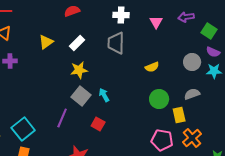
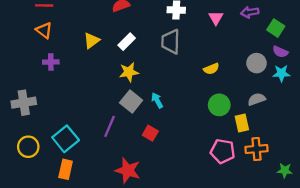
orange cross: (192, 138) -> (257, 149), turned 36

